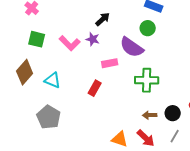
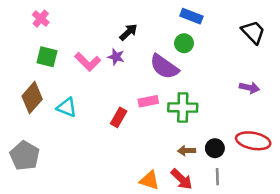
pink rectangle: (110, 63) -> (148, 101), moved
gray pentagon: (49, 117) -> (25, 156), moved
gray line: (175, 136) -> (217, 177), turned -32

